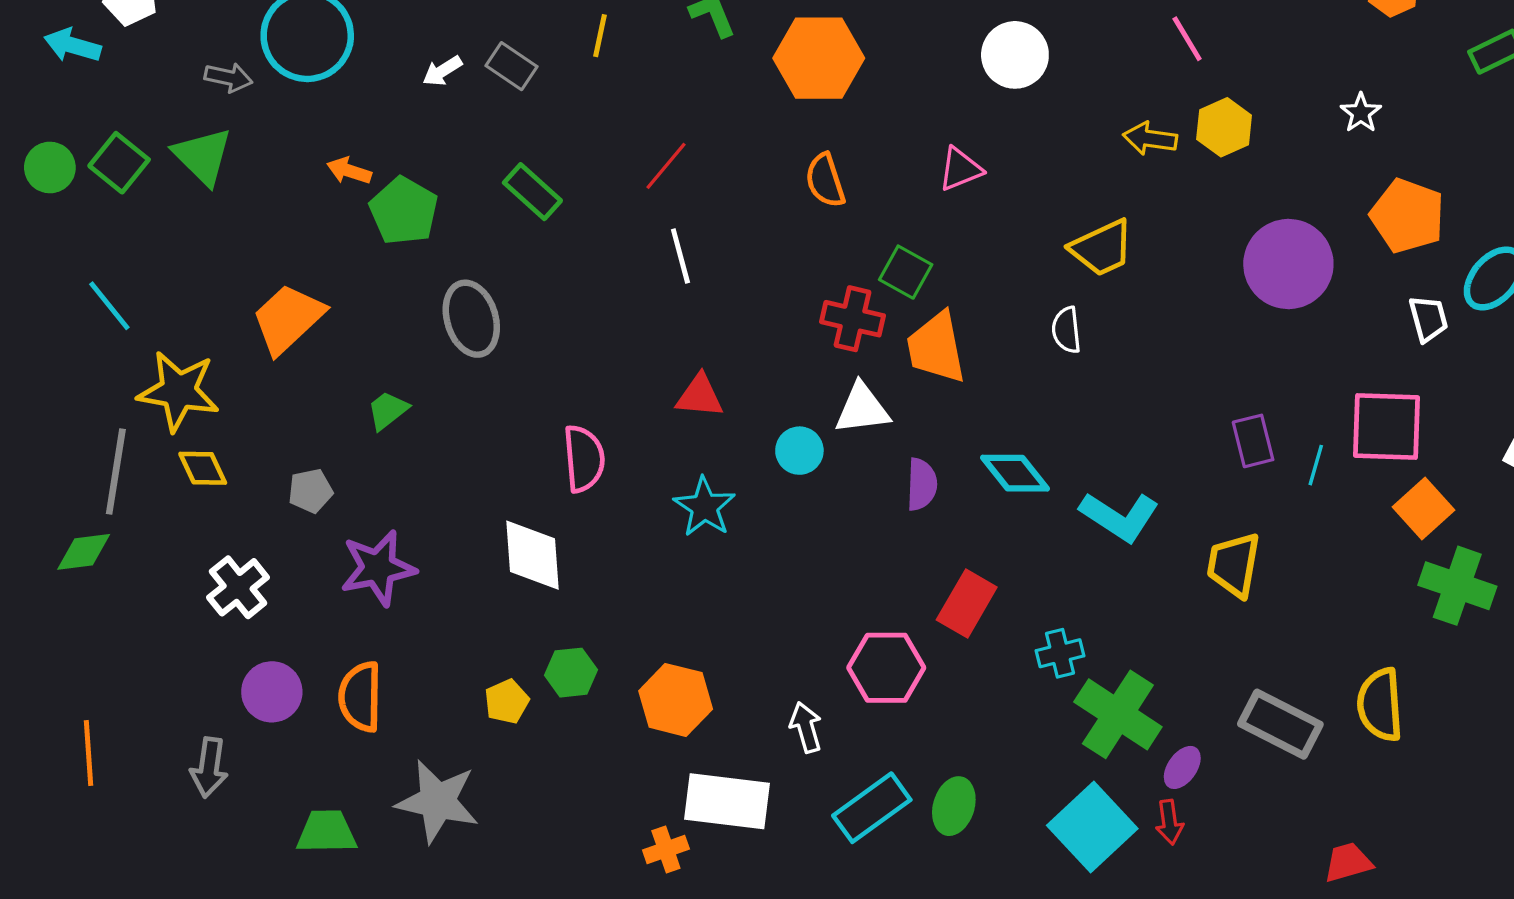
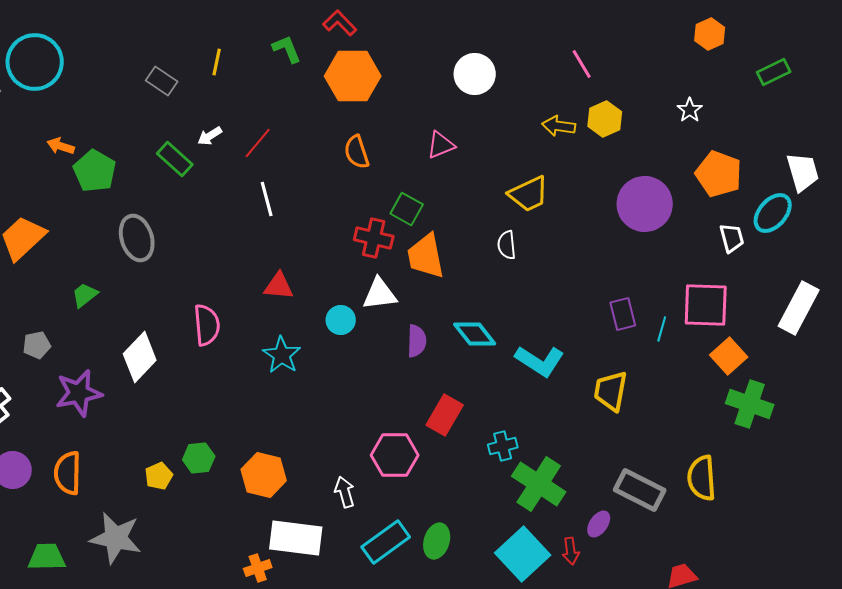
white arrow: (442, 71) -> (210, 136), moved
white diamond: (532, 555) -> (140, 357), moved, turned 48
purple ellipse: (1182, 767) -> (599, 524), moved

